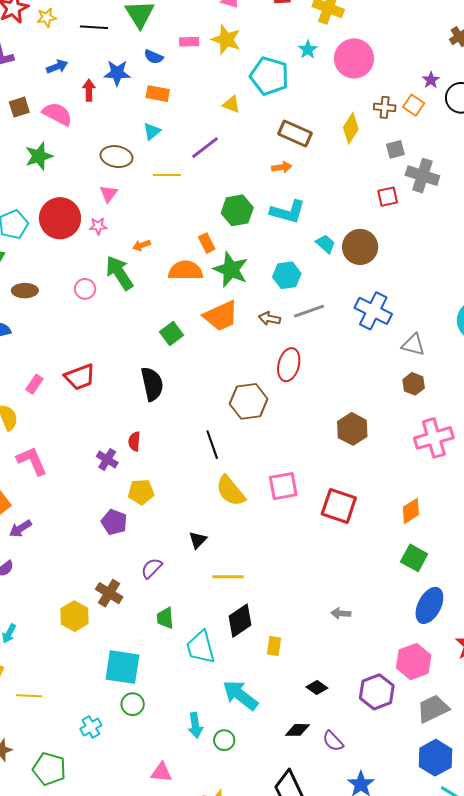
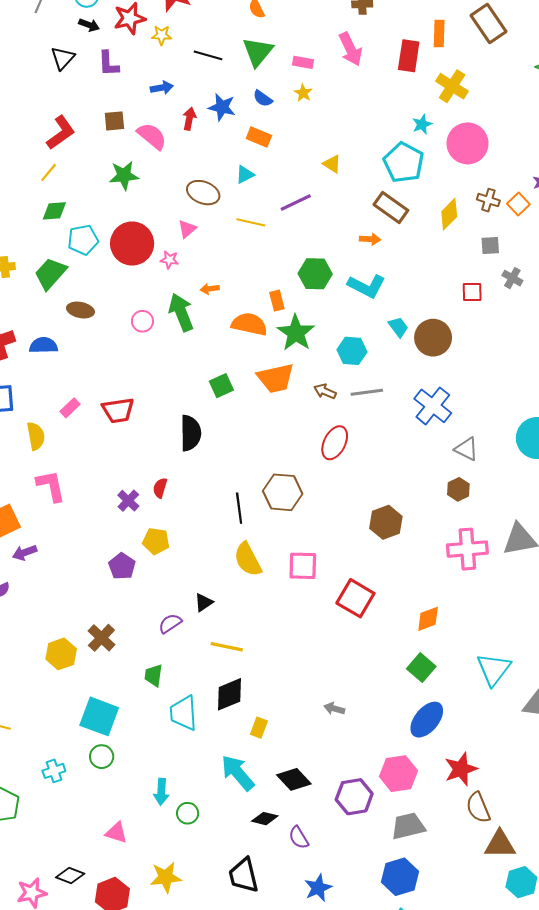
yellow star: (226, 40) -> (303, 93), moved, size x0.6
pink rectangle: (189, 42) -> (303, 62), moved
cyan pentagon: (269, 76) -> (404, 162), moved
gray cross: (422, 176) -> (512, 278), size x0.6
brown hexagon: (249, 401) -> (283, 492), moved
purple semicircle: (152, 568) -> (170, 623), moved
black diamond: (317, 688) -> (294, 779), size x1.5
cyan arrow: (240, 695) -> (238, 773), moved

